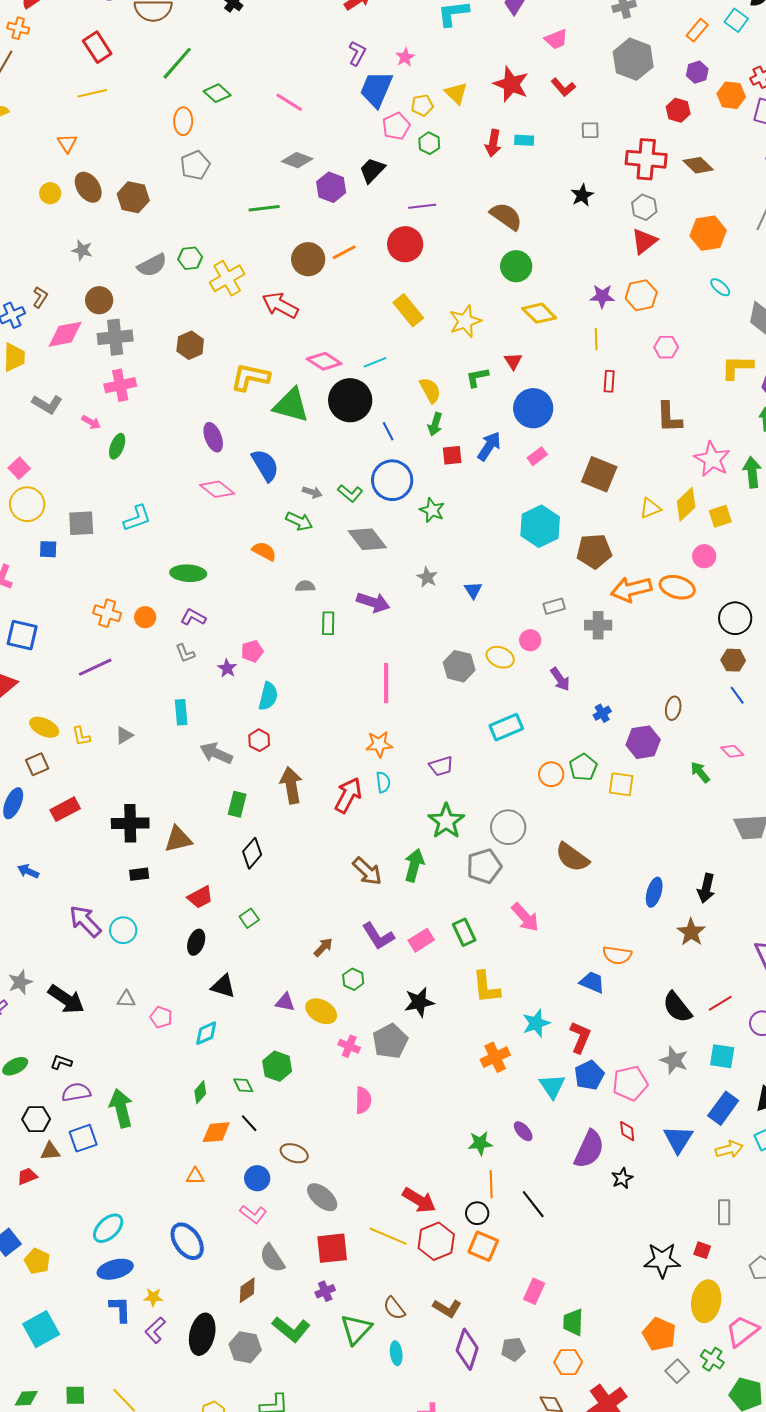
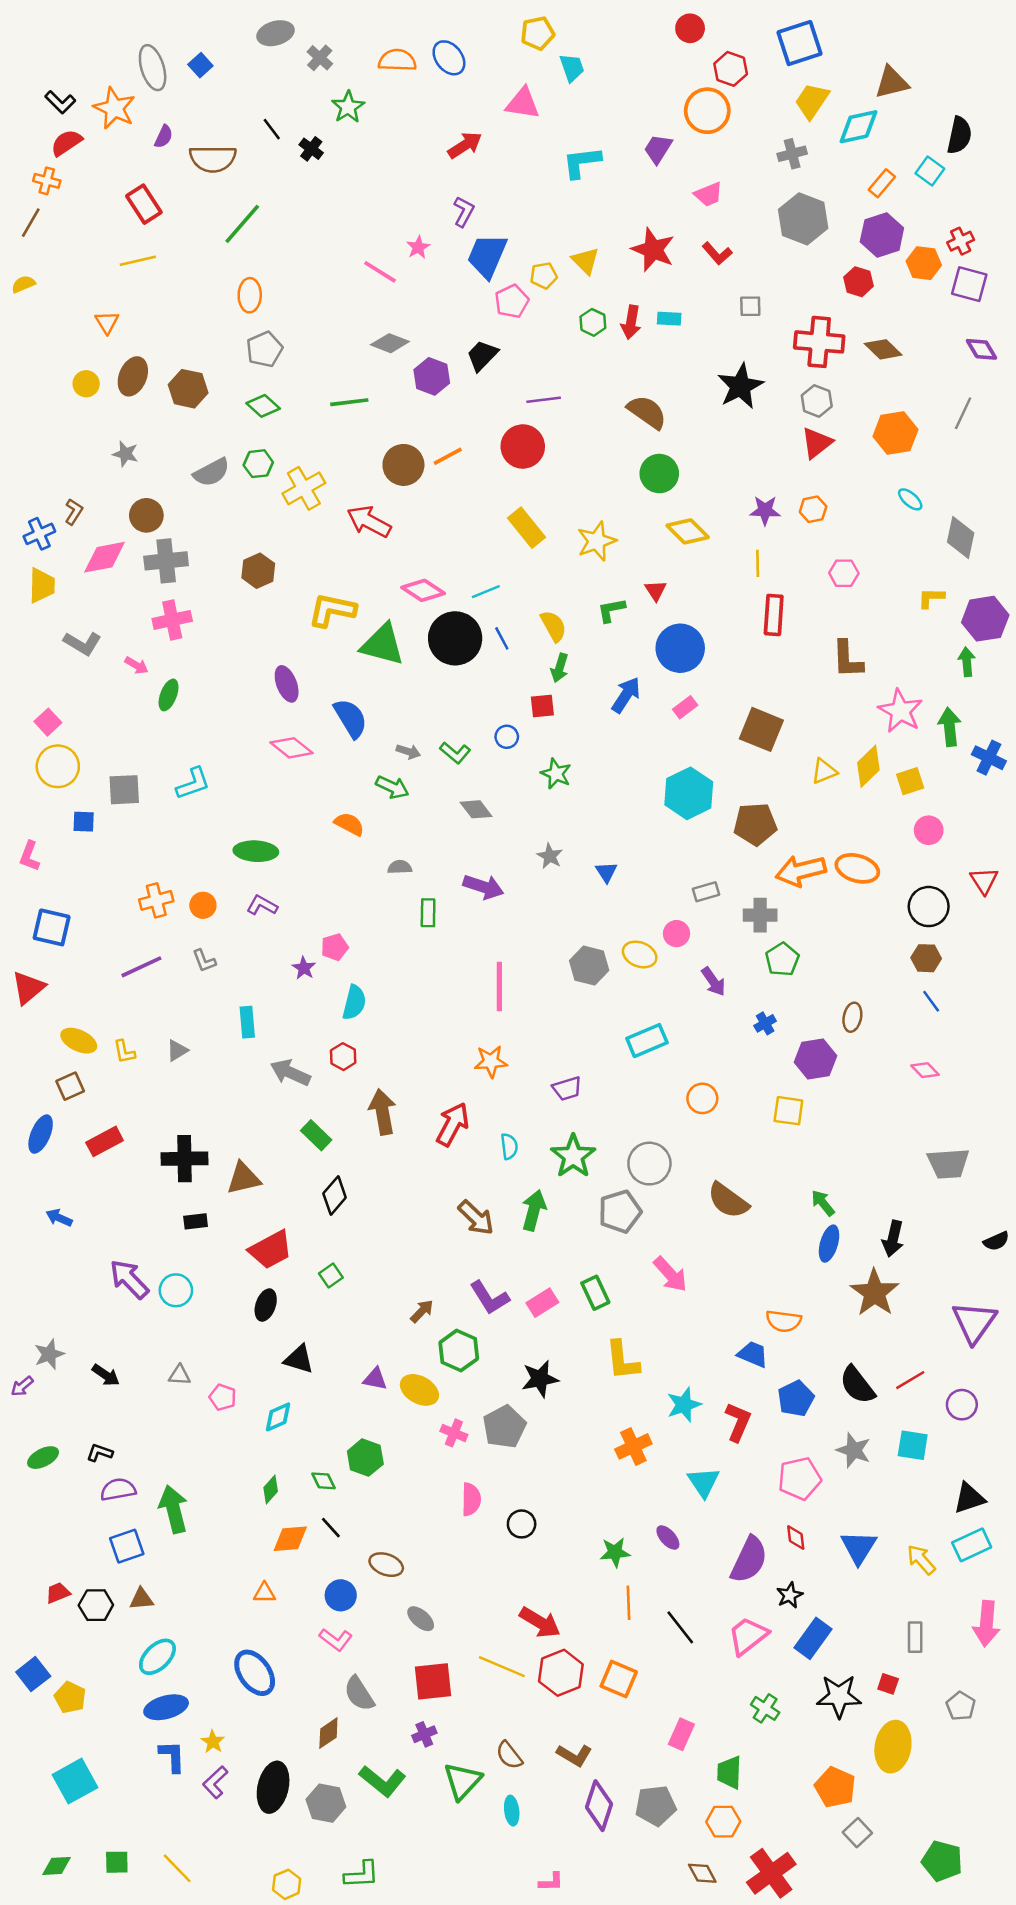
pink star: (405, 57) -> (418, 247), moved
purple hexagon: (697, 72) -> (882, 235), size x1.6
green diamond: (217, 93) -> (263, 406), moved
green hexagon: (429, 143) -> (593, 322), moved
brown ellipse: (88, 187) -> (133, 376), turned 56
black star: (582, 195) -> (740, 386), size x1.6
orange hexagon: (641, 295) -> (813, 509), size x0.7
yellow L-shape: (737, 367) -> (931, 598), size x0.7
red rectangle: (609, 381) -> (774, 615), size x1.5
blue line: (388, 431) -> (502, 638), moved
red square: (452, 455) -> (542, 706), moved
blue circle: (392, 480) -> (507, 737), size x0.5
gray diamond: (367, 539) -> (476, 809), size x0.7
pink circle: (704, 556) -> (929, 830), moved
orange cross: (107, 613) -> (156, 900), turned -32
gray L-shape: (185, 653) -> (204, 961), moved
green pentagon: (583, 767) -> (782, 959), moved
green arrow: (700, 772) -> (823, 1203), moved
cyan semicircle: (383, 782) -> (509, 1146), moved
green rectangle: (237, 804) -> (316, 1135), turned -60
red trapezoid: (200, 897) -> (271, 1250), size x1.4
brown star: (691, 932) -> (875, 1293), size x1.4
green hexagon: (353, 979) -> (459, 1351), size x1.5
black arrow: (66, 999) -> (106, 1375), size x0.6
blue pentagon: (589, 1075) -> (796, 1399), moved
blue rectangle: (723, 1108) -> (813, 1638), moved
black hexagon: (36, 1119) -> (96, 1605), moved
yellow arrow: (729, 1149) -> (921, 1560), turned -116
brown triangle: (50, 1151) -> (141, 1599), moved
gray ellipse: (322, 1197) -> (421, 1619), size x0.7
black circle: (477, 1213) -> (522, 1524), moved
yellow star: (153, 1297) -> (213, 1742), turned 30
pink trapezoid: (742, 1331) -> (748, 1636), moved
gray pentagon: (513, 1349) -> (656, 1806), size x1.4
green cross: (712, 1359) -> (765, 1708), moved

